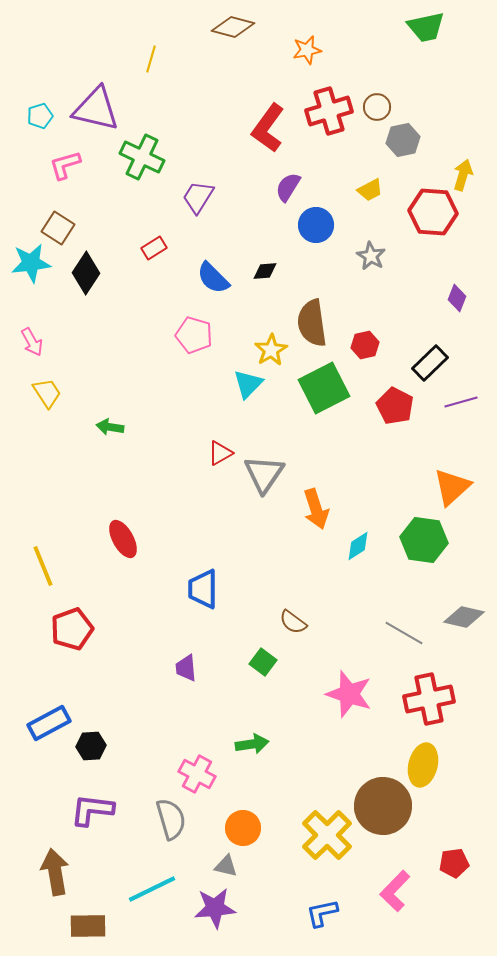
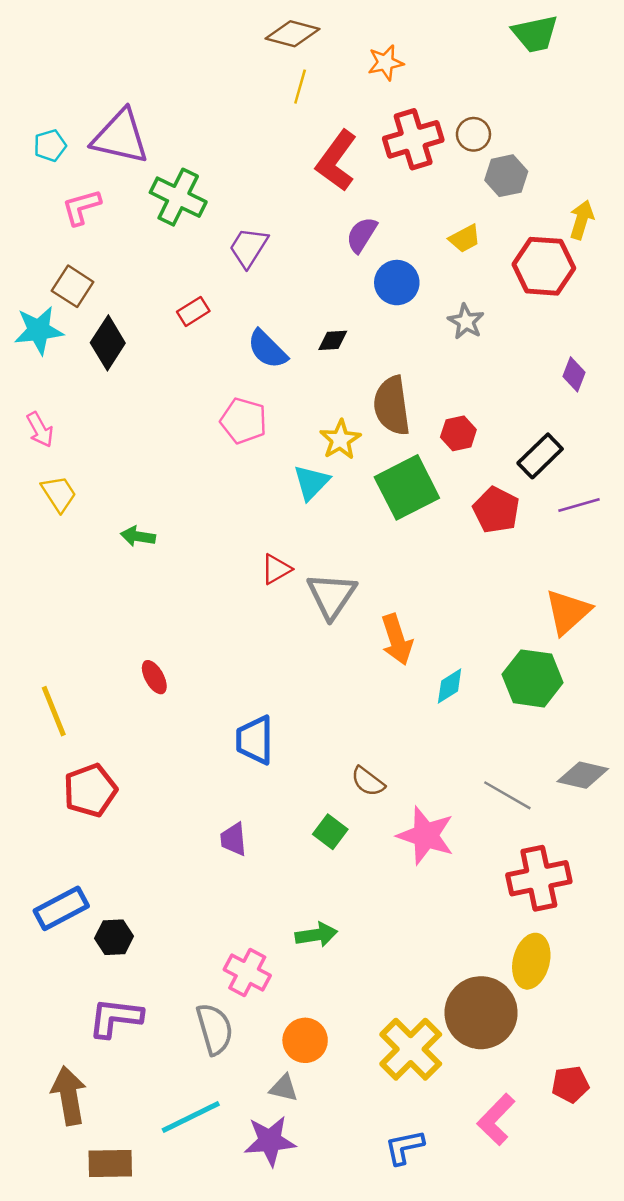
yellow line: (151, 59) -> (300, 87), moved
red ellipse: (123, 539) -> (154, 677), size x0.7
pink star: (349, 694) -> (426, 836), moved

